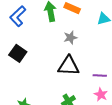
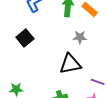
black triangle: (69, 66) -> (70, 64), turned -30

